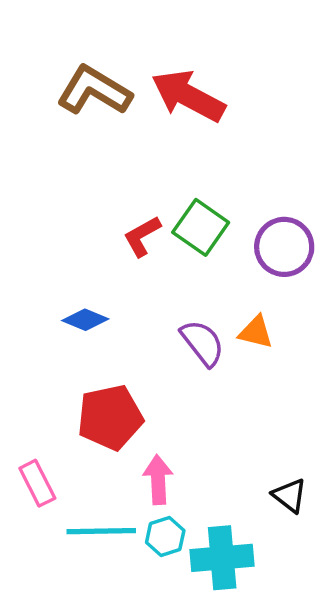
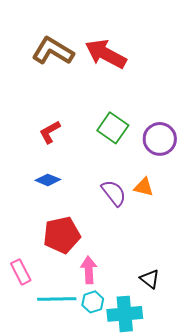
red L-shape: (142, 236) -> (50, 132), moved
black triangle: (290, 496) -> (150, 279), moved

